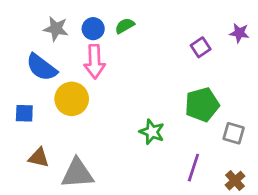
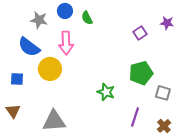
green semicircle: (125, 26) -> (87, 18), turned -88
blue circle: (93, 29) -> (65, 11), moved
brown triangle: (39, 158) -> (13, 111), moved, turned 42

